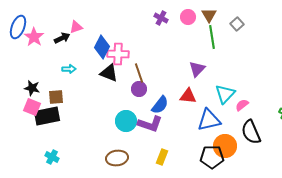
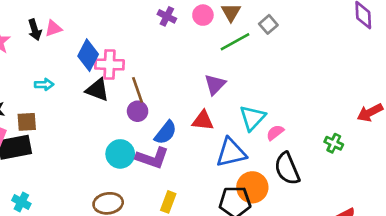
green line: (212, 37) -> (235, 42), turned 70
black arrow: (62, 38) -> (35, 30), moved, turned 98

